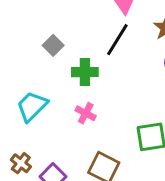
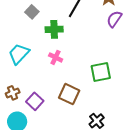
brown cross: (21, 163) -> (13, 93), turned 32

